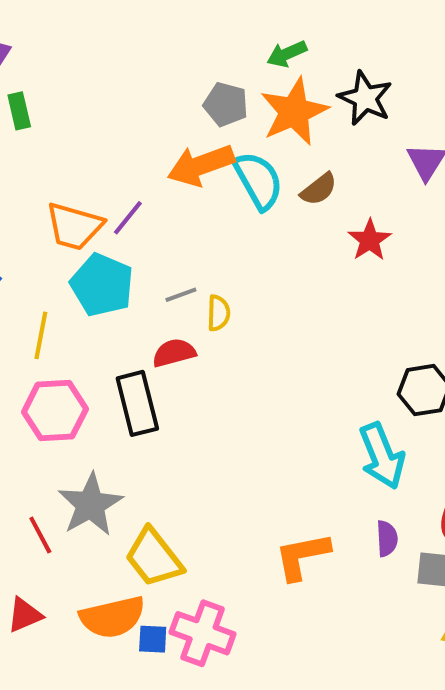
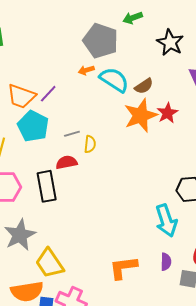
gray pentagon: (226, 104) -> (101, 41), size x1.6
orange star: (294, 112) -> (141, 115), moved
orange arrow: (201, 165) -> (86, 70), size x0.5
cyan semicircle: (258, 180) -> (114, 80), turned -32

